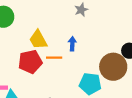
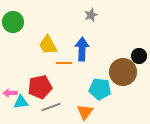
blue arrow: (72, 44) -> (82, 49), size x1.6
red pentagon: (30, 62) -> (40, 87), moved

